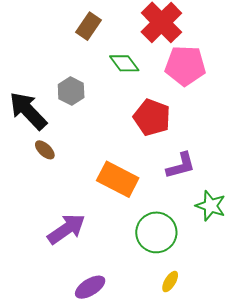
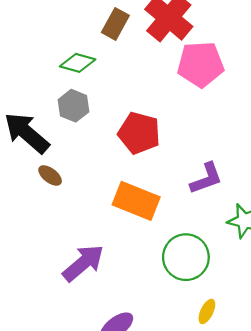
brown rectangle: (88, 26) -> (115, 24), moved
green diamond: (124, 63) -> (78, 63), moved, turned -32
red pentagon: (152, 117) -> (139, 133), moved

